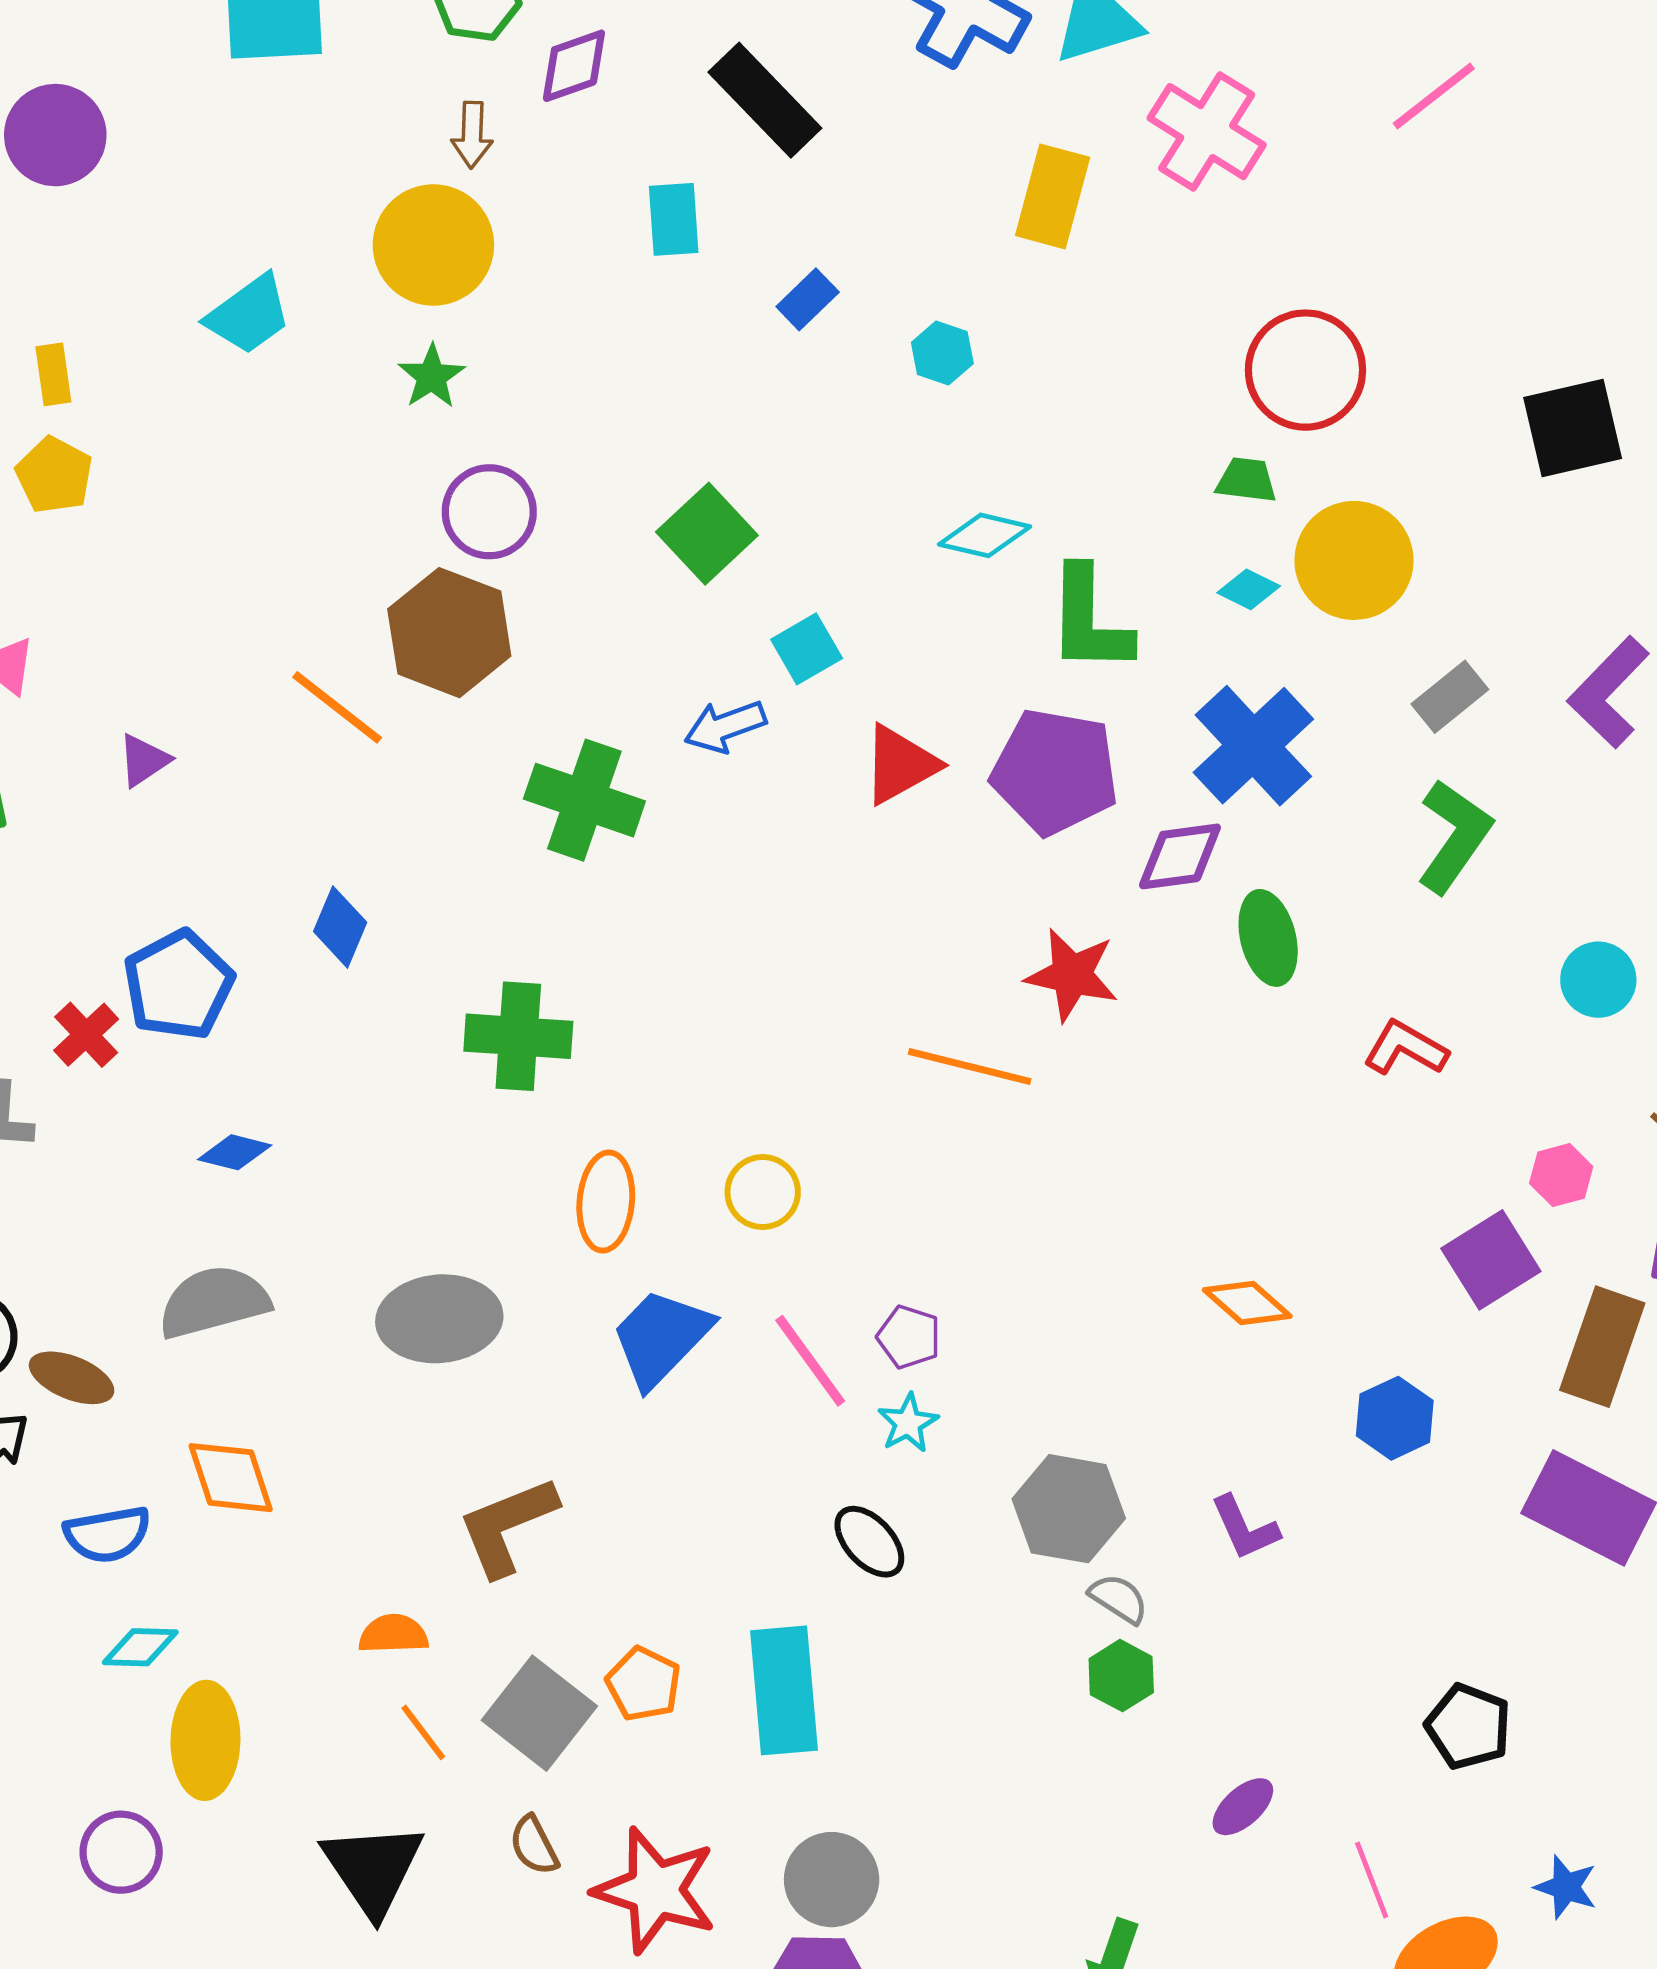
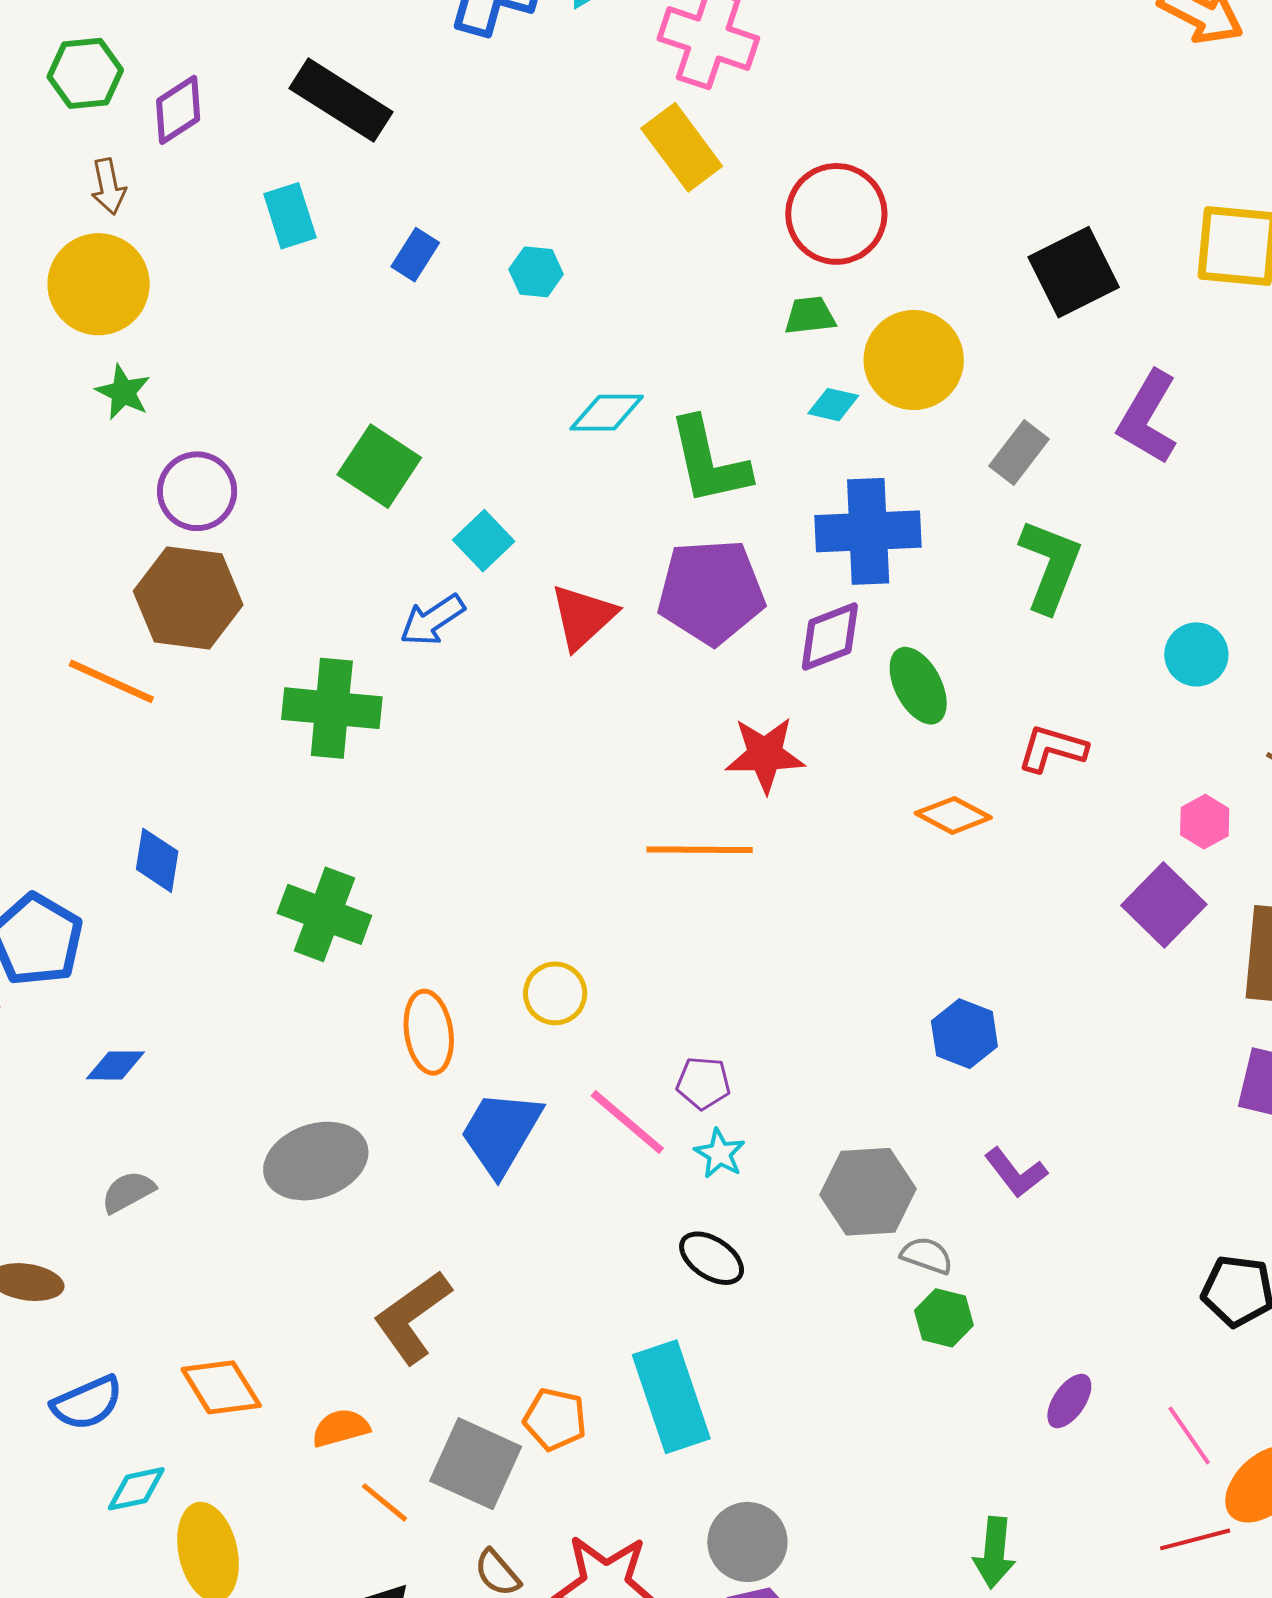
yellow rectangle: (1053, 196) -> (682, 147), moved, turned -38
black square: (1573, 428) -> (1074, 272), moved
blue cross: (1253, 746) -> (868, 531), turned -36
green cross: (518, 1036) -> (324, 914), turned 30
gray semicircle: (214, 1302) -> (128, 1192), size x0.6
orange diamond: (1247, 1303) -> (953, 815), moved
blue hexagon: (1395, 1418) -> (964, 1034), moved
orange diamond: (231, 1478) -> (221, 1387), moved

